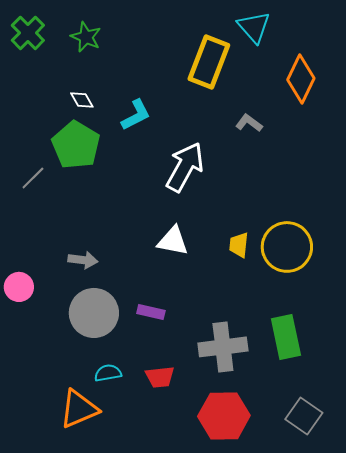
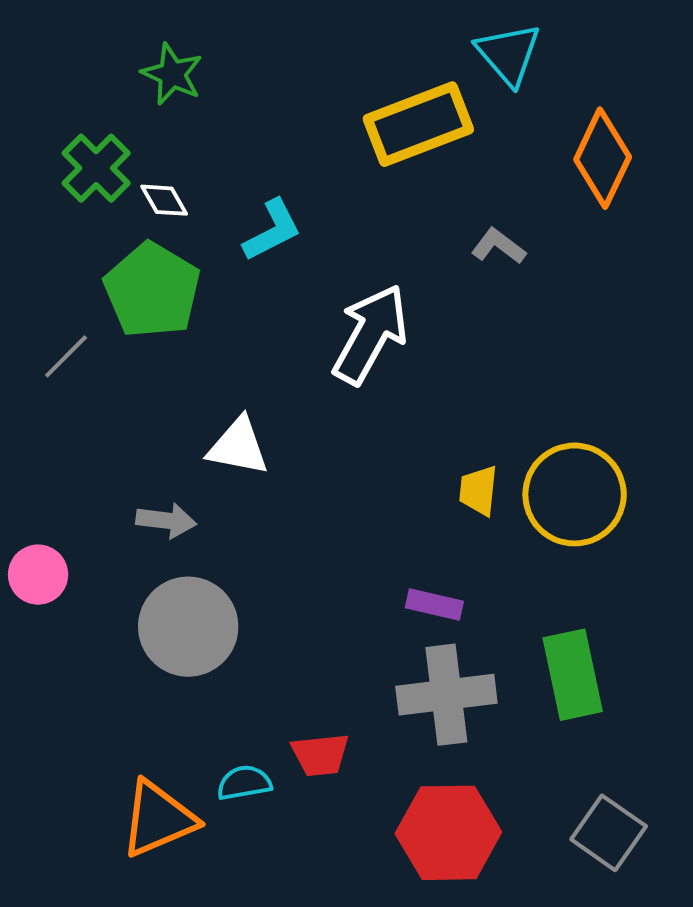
green cross: (28, 33) -> (96, 168), moved
yellow rectangle: (209, 62) -> (418, 124), turned 48
white triangle: (173, 241) -> (238, 446), moved
purple rectangle: (151, 312) -> (434, 605), moved
cyan semicircle: (108, 373) -> (244, 783), moved

